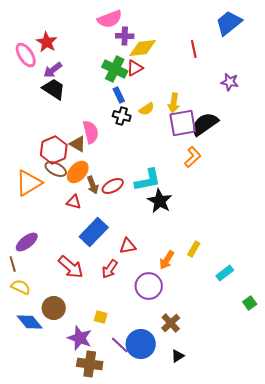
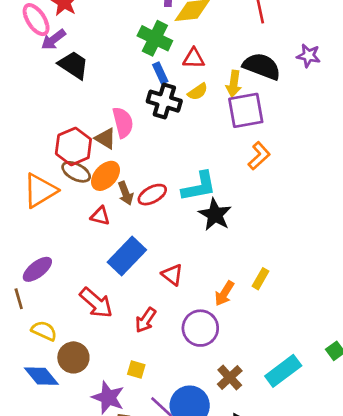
red triangle: (135, 68) -> (194, 58), moved, turned 30
purple arrow: (53, 70) -> (53, 40), moved
black cross: (122, 116) -> (164, 101), size x1.4
black semicircle: (205, 124) -> (262, 66), moved, turned 56
red triangle: (128, 246) -> (172, 275), turned 48
red arrow: (110, 269) -> (146, 320), moved
cyan rectangle: (225, 273) -> (283, 371), moved, size x1.5
yellow semicircle: (21, 287) -> (44, 331), moved

